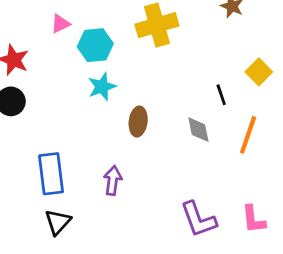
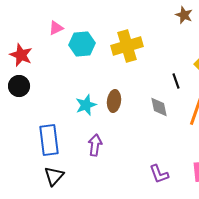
yellow cross: (157, 25) -> (127, 46), moved
cyan star: (102, 87) -> (86, 105), moved
purple L-shape: (198, 219) -> (159, 174), size x0.7

